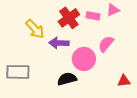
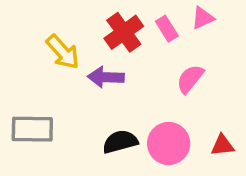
pink rectangle: (93, 16) -> (167, 29), turned 48
pink circle: (84, 59) -> (169, 144), moved

